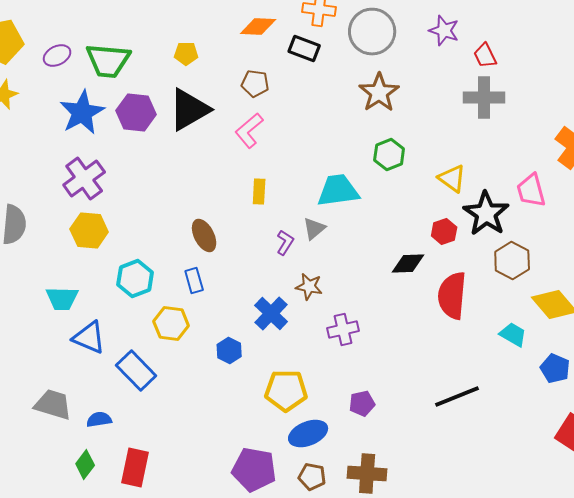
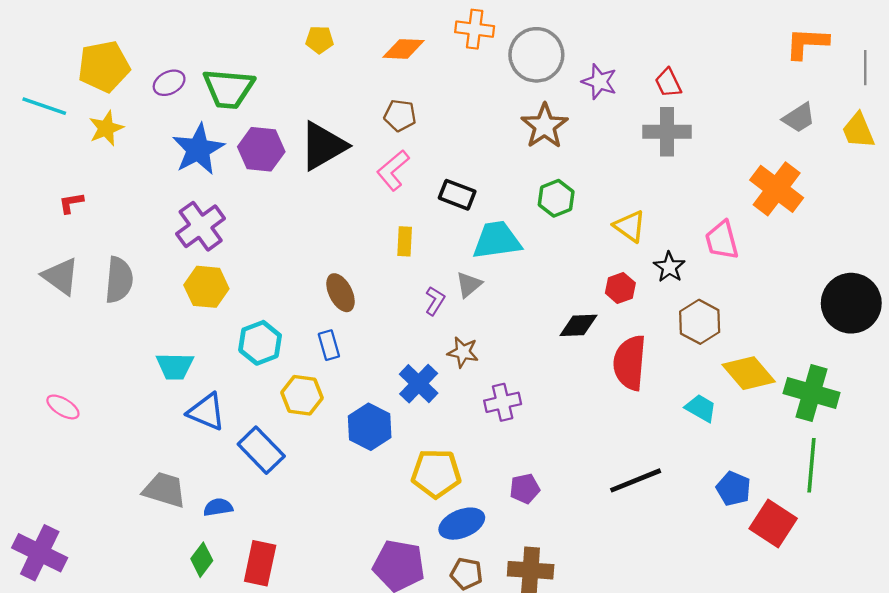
purple star: (444, 30) -> (599, 82), moved
black rectangle: (304, 48) -> (457, 195), moved
yellow pentagon: (186, 54) -> (320, 40), moved
black star: (486, 214) -> (669, 267), size x0.6
blue hexagon: (229, 350) -> (370, 427), size x1.5
blue pentagon: (555, 368) -> (733, 489), moved

